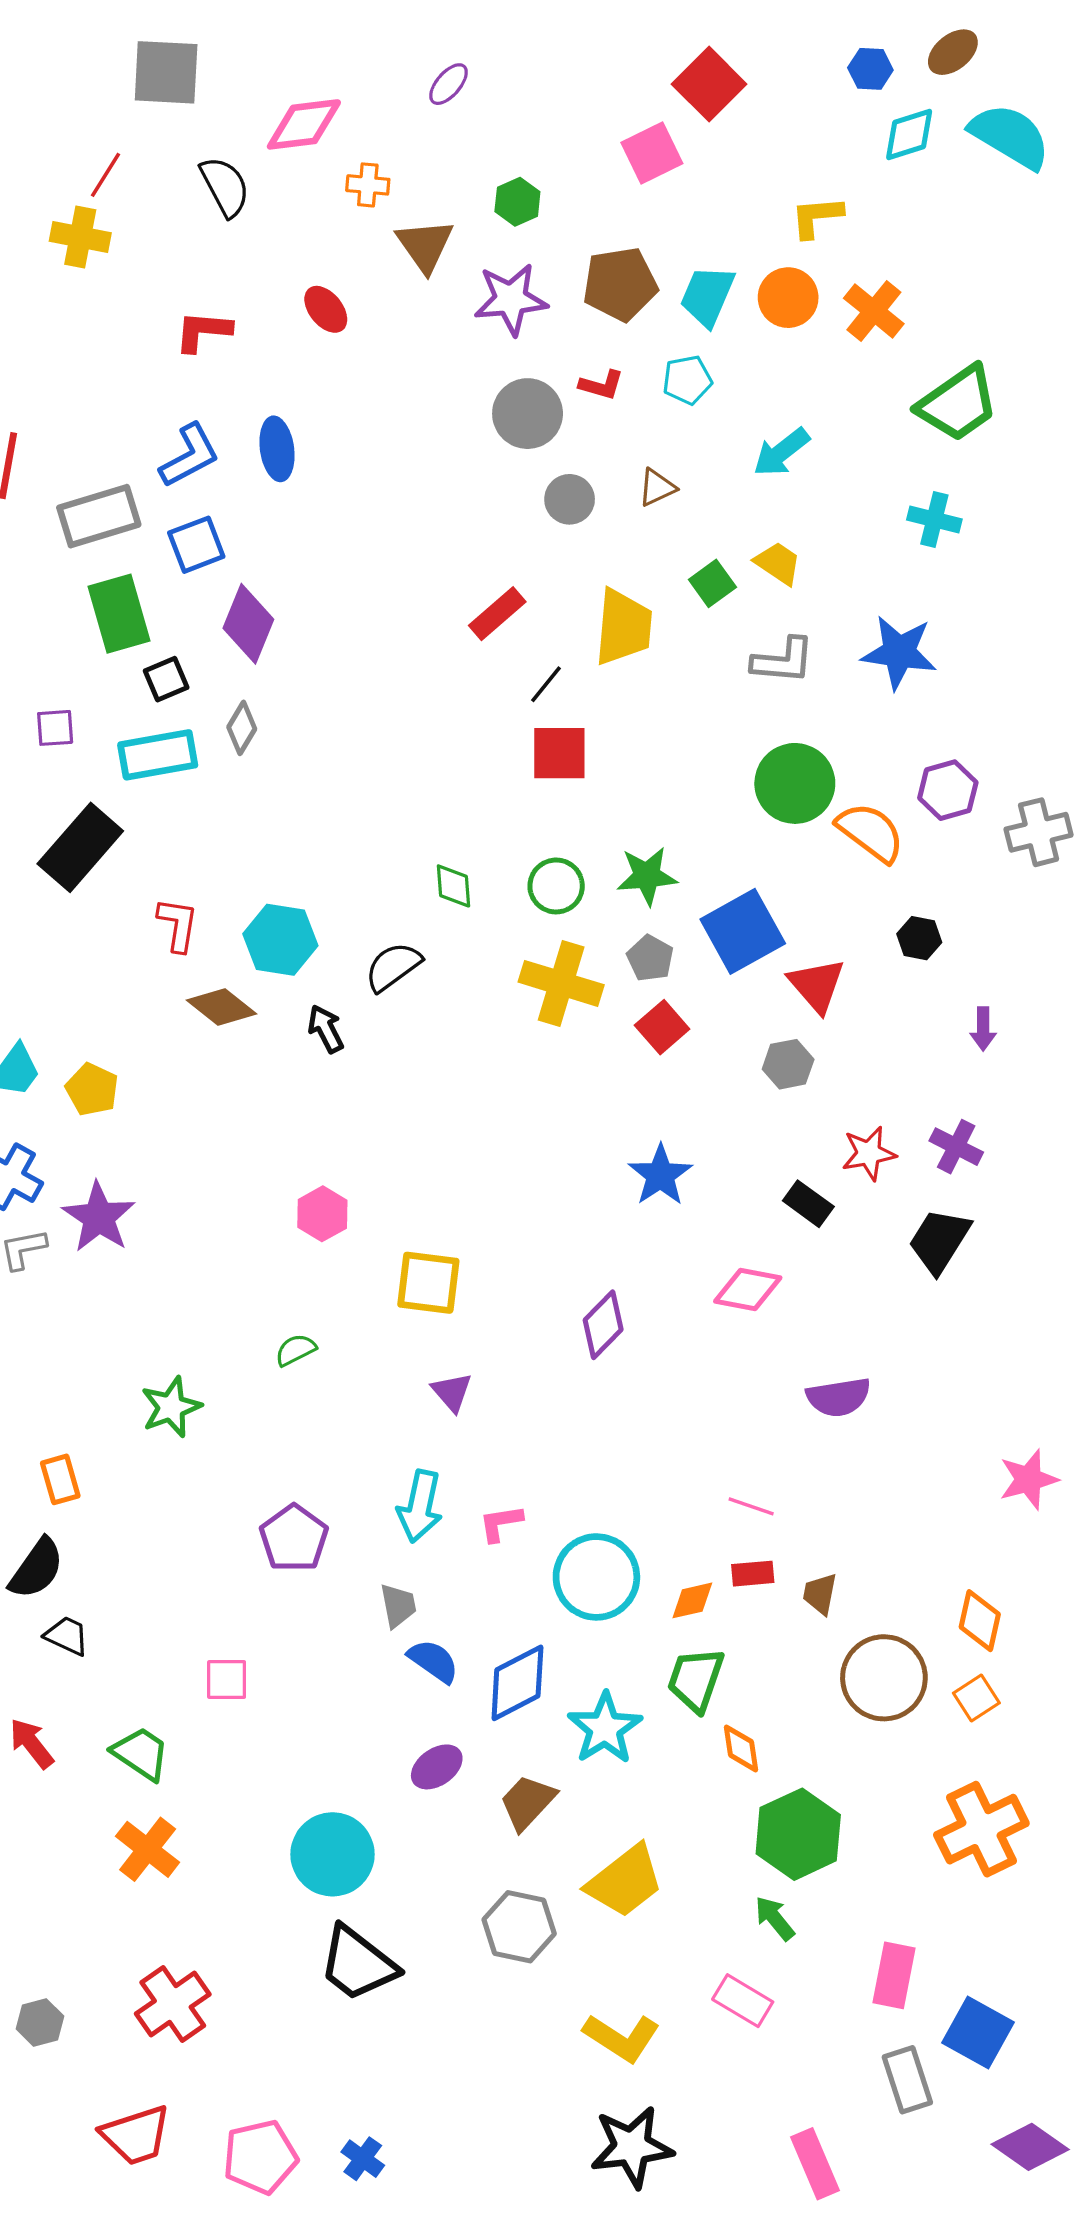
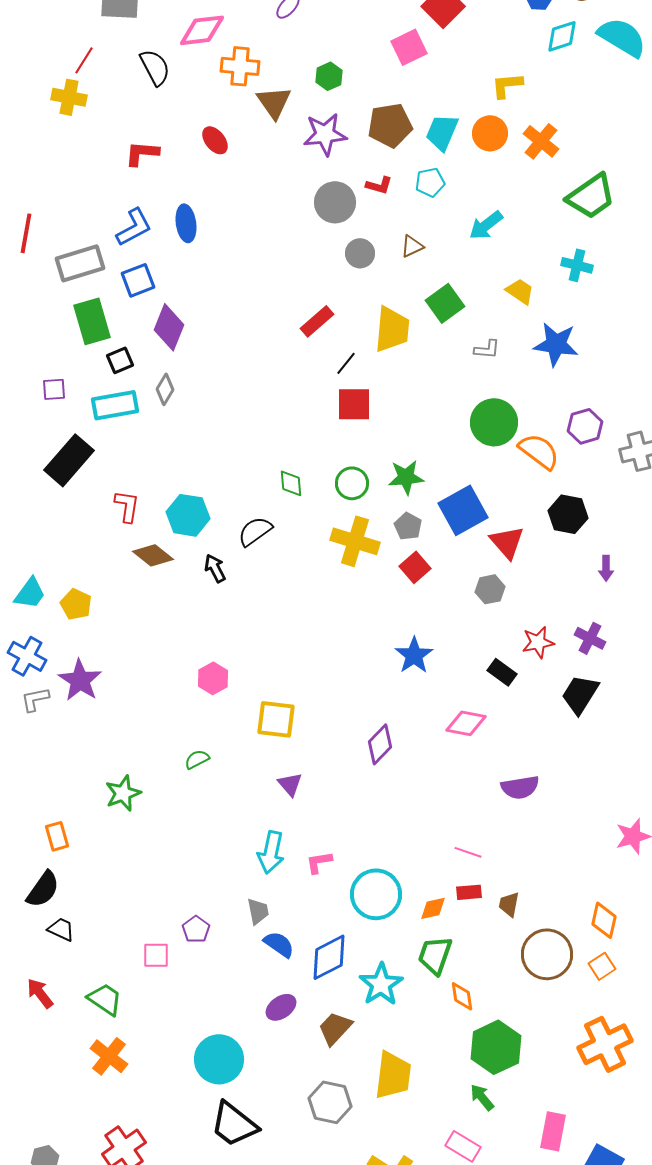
orange cross: (368, 185) -> (240, 66), size x1.5
yellow trapezoid: (778, 563) -> (520, 291), moved
green square: (712, 583) -> (445, 303), size x1.4
gray L-shape: (783, 661) -> (487, 349), size x0.7
black hexagon: (919, 938) -> (568, 514), size x1.5
purple pentagon: (294, 1538) -> (196, 929), moved, size x0.7
yellow trapezoid: (625, 1881) -> (393, 1075), turned -45

